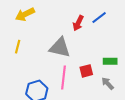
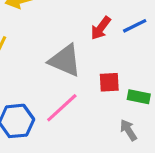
red square: (86, 71) -> (109, 82), moved
pink line: (63, 77) -> (62, 108), turned 30

